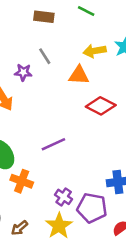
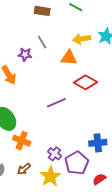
purple line: (53, 144) -> (56, 103), moved
purple pentagon: (92, 208) -> (77, 163), turned 30
brown arrow: (19, 228) -> (24, 169), moved

